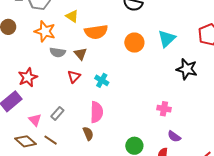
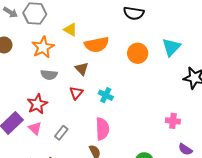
orange star: (45, 31) -> (43, 47), turned 30
gray semicircle: (58, 52) -> (49, 75), moved
red star: (28, 77) -> (37, 104), moved
pink triangle: (35, 120) -> (35, 128), moved

